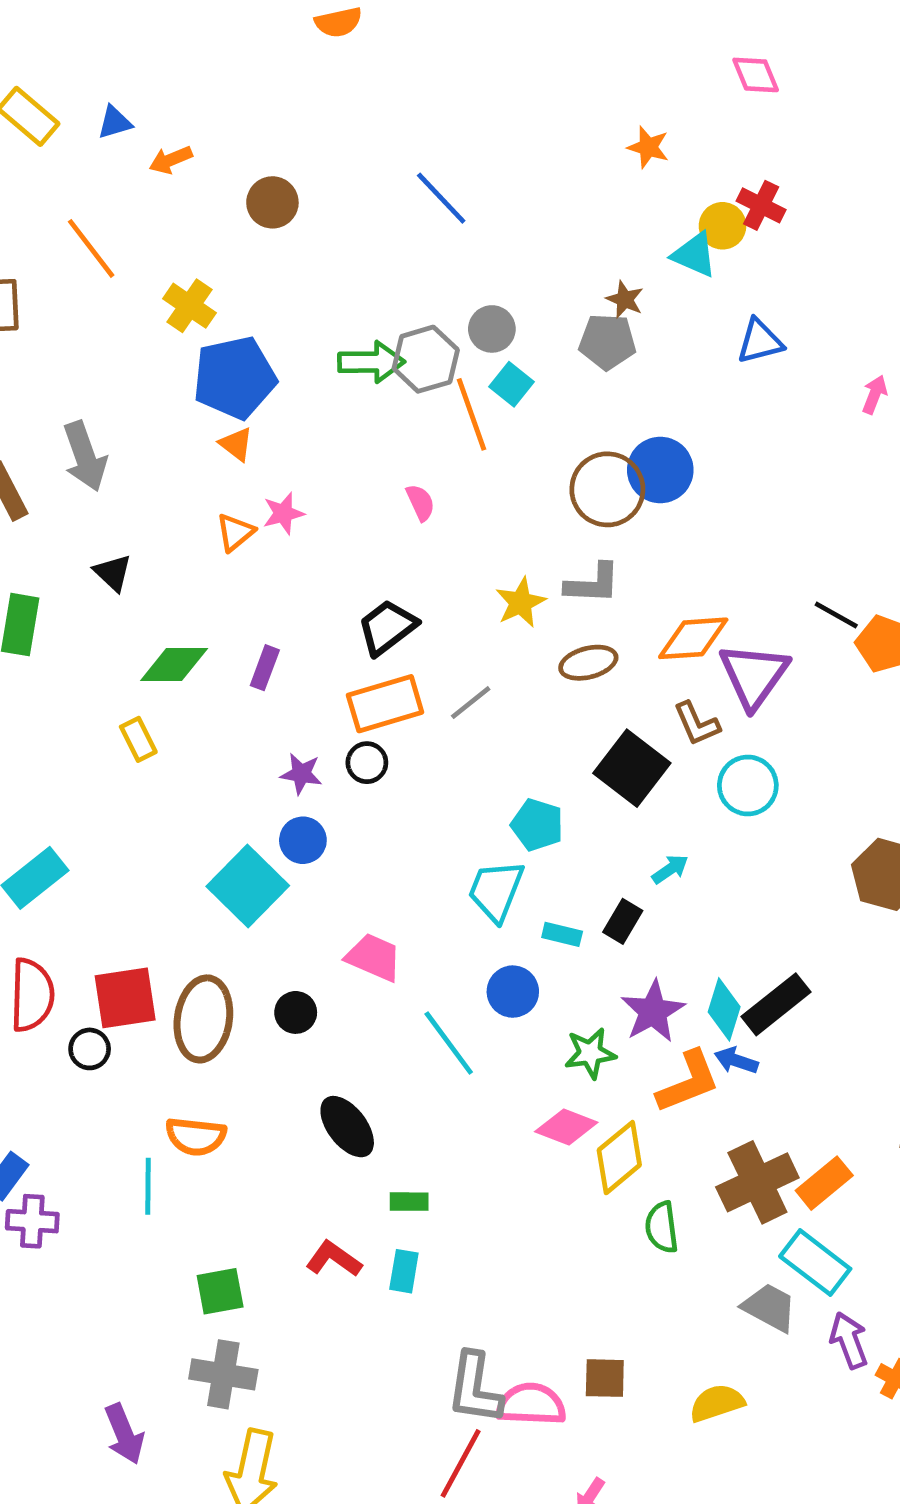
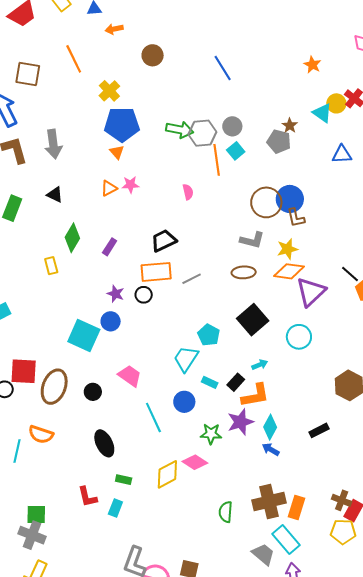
black triangle: (113, 573) -> (55, 195), turned -30
yellow star: (521, 603) -> (287, 249), moved
green diamond: (174, 664) -> (72, 238), turned -72
brown L-shape: (697, 724) -> (296, 218), moved
cyan square: (248, 886) -> (84, 336), turned -32
black rectangle: (776, 1004) -> (319, 430), moved, size x0.7
orange L-shape: (688, 1082) -> (255, 395), moved
yellow diamond: (619, 1158) -> (167, 474), moved
orange rectangle: (824, 1183) -> (297, 508), turned -45
red L-shape: (334, 1259) -> (87, 497), turned -150
green square: (220, 1291) -> (36, 514), moved

